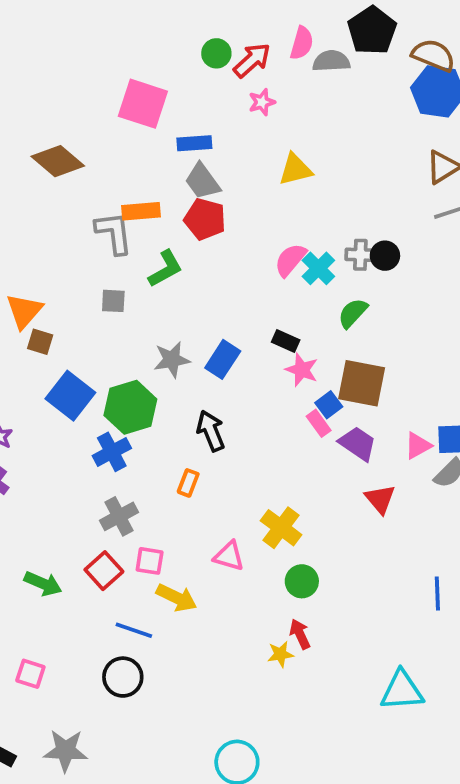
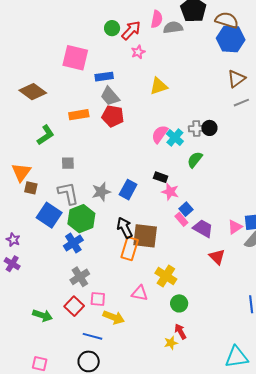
gray L-shape: (114, 233) -> (68, 193), moved
green L-shape: (165, 269) -> (46, 135), moved
brown square: (362, 383) -> (145, 236), moved
orange rectangle: (188, 483) -> (130, 249), moved, size x1.6

